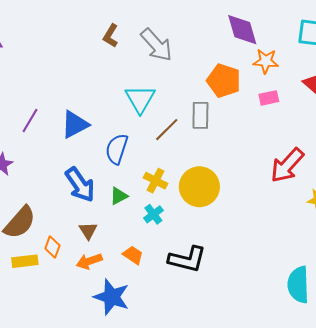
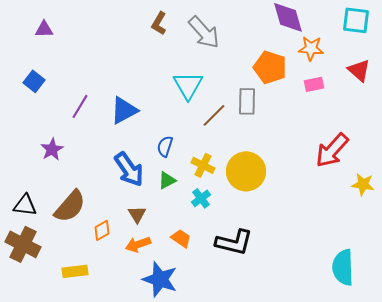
blue semicircle: (117, 149) -> (165, 146), moved, size x0.7
orange diamond: (52, 247) -> (102, 230), turned 40
yellow rectangle: (25, 261) -> (75, 271), moved

